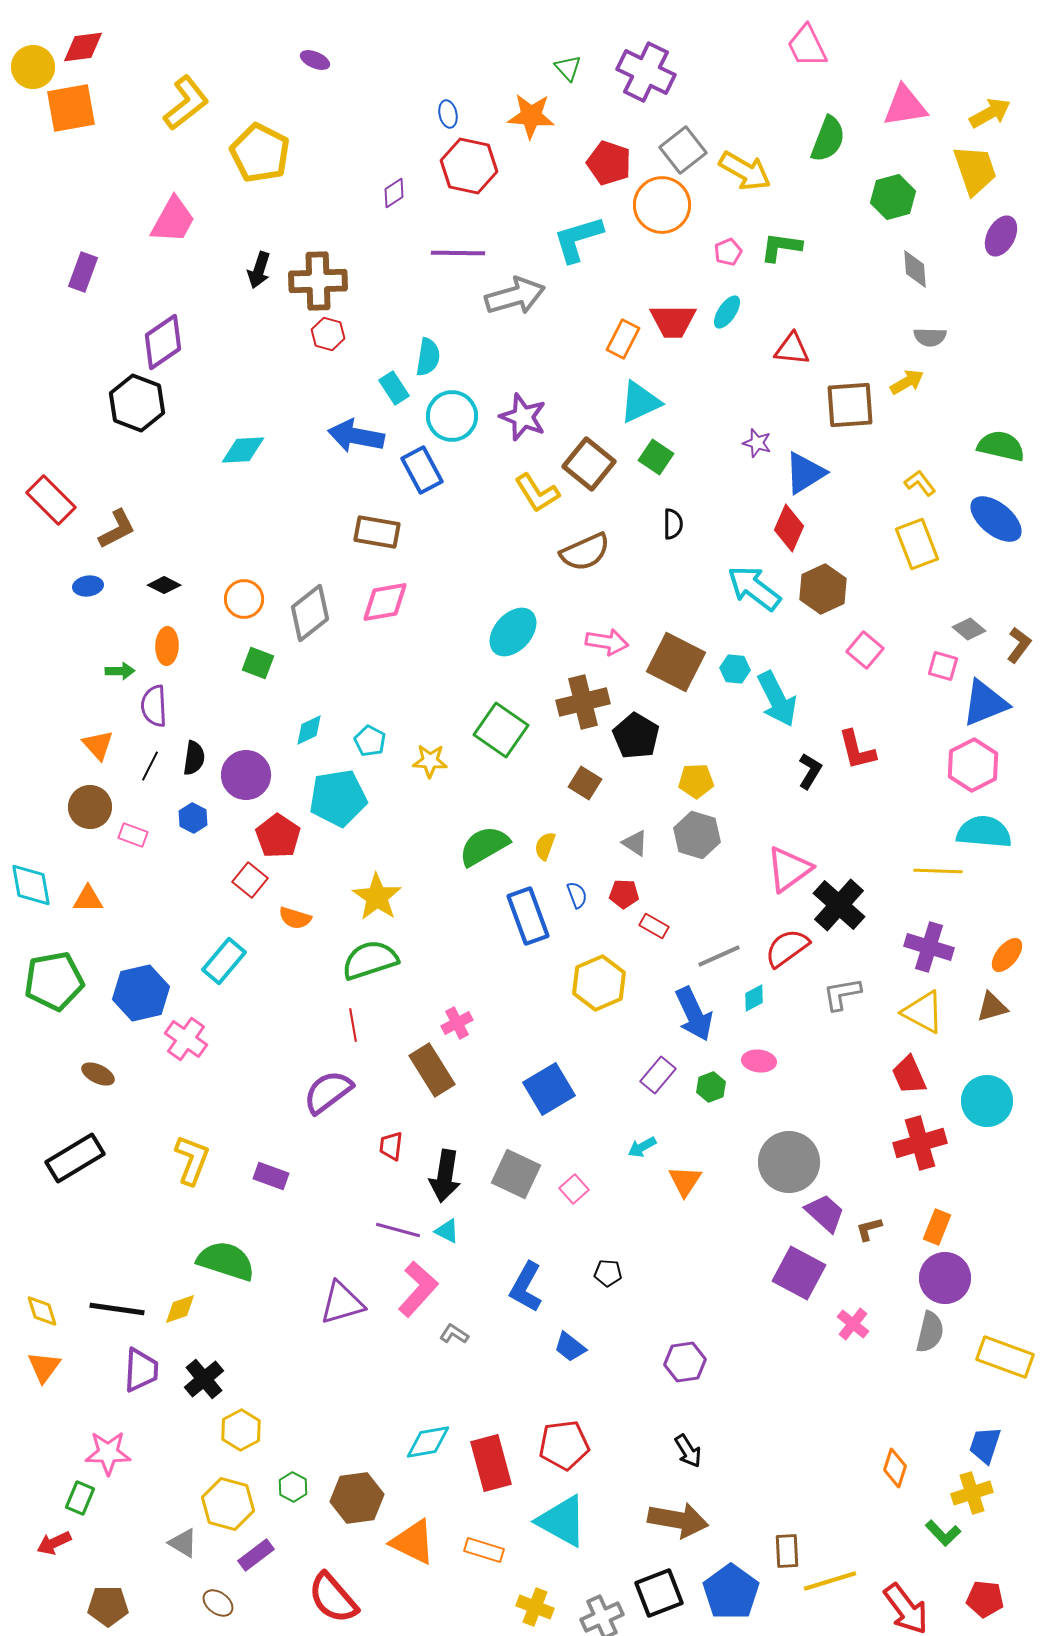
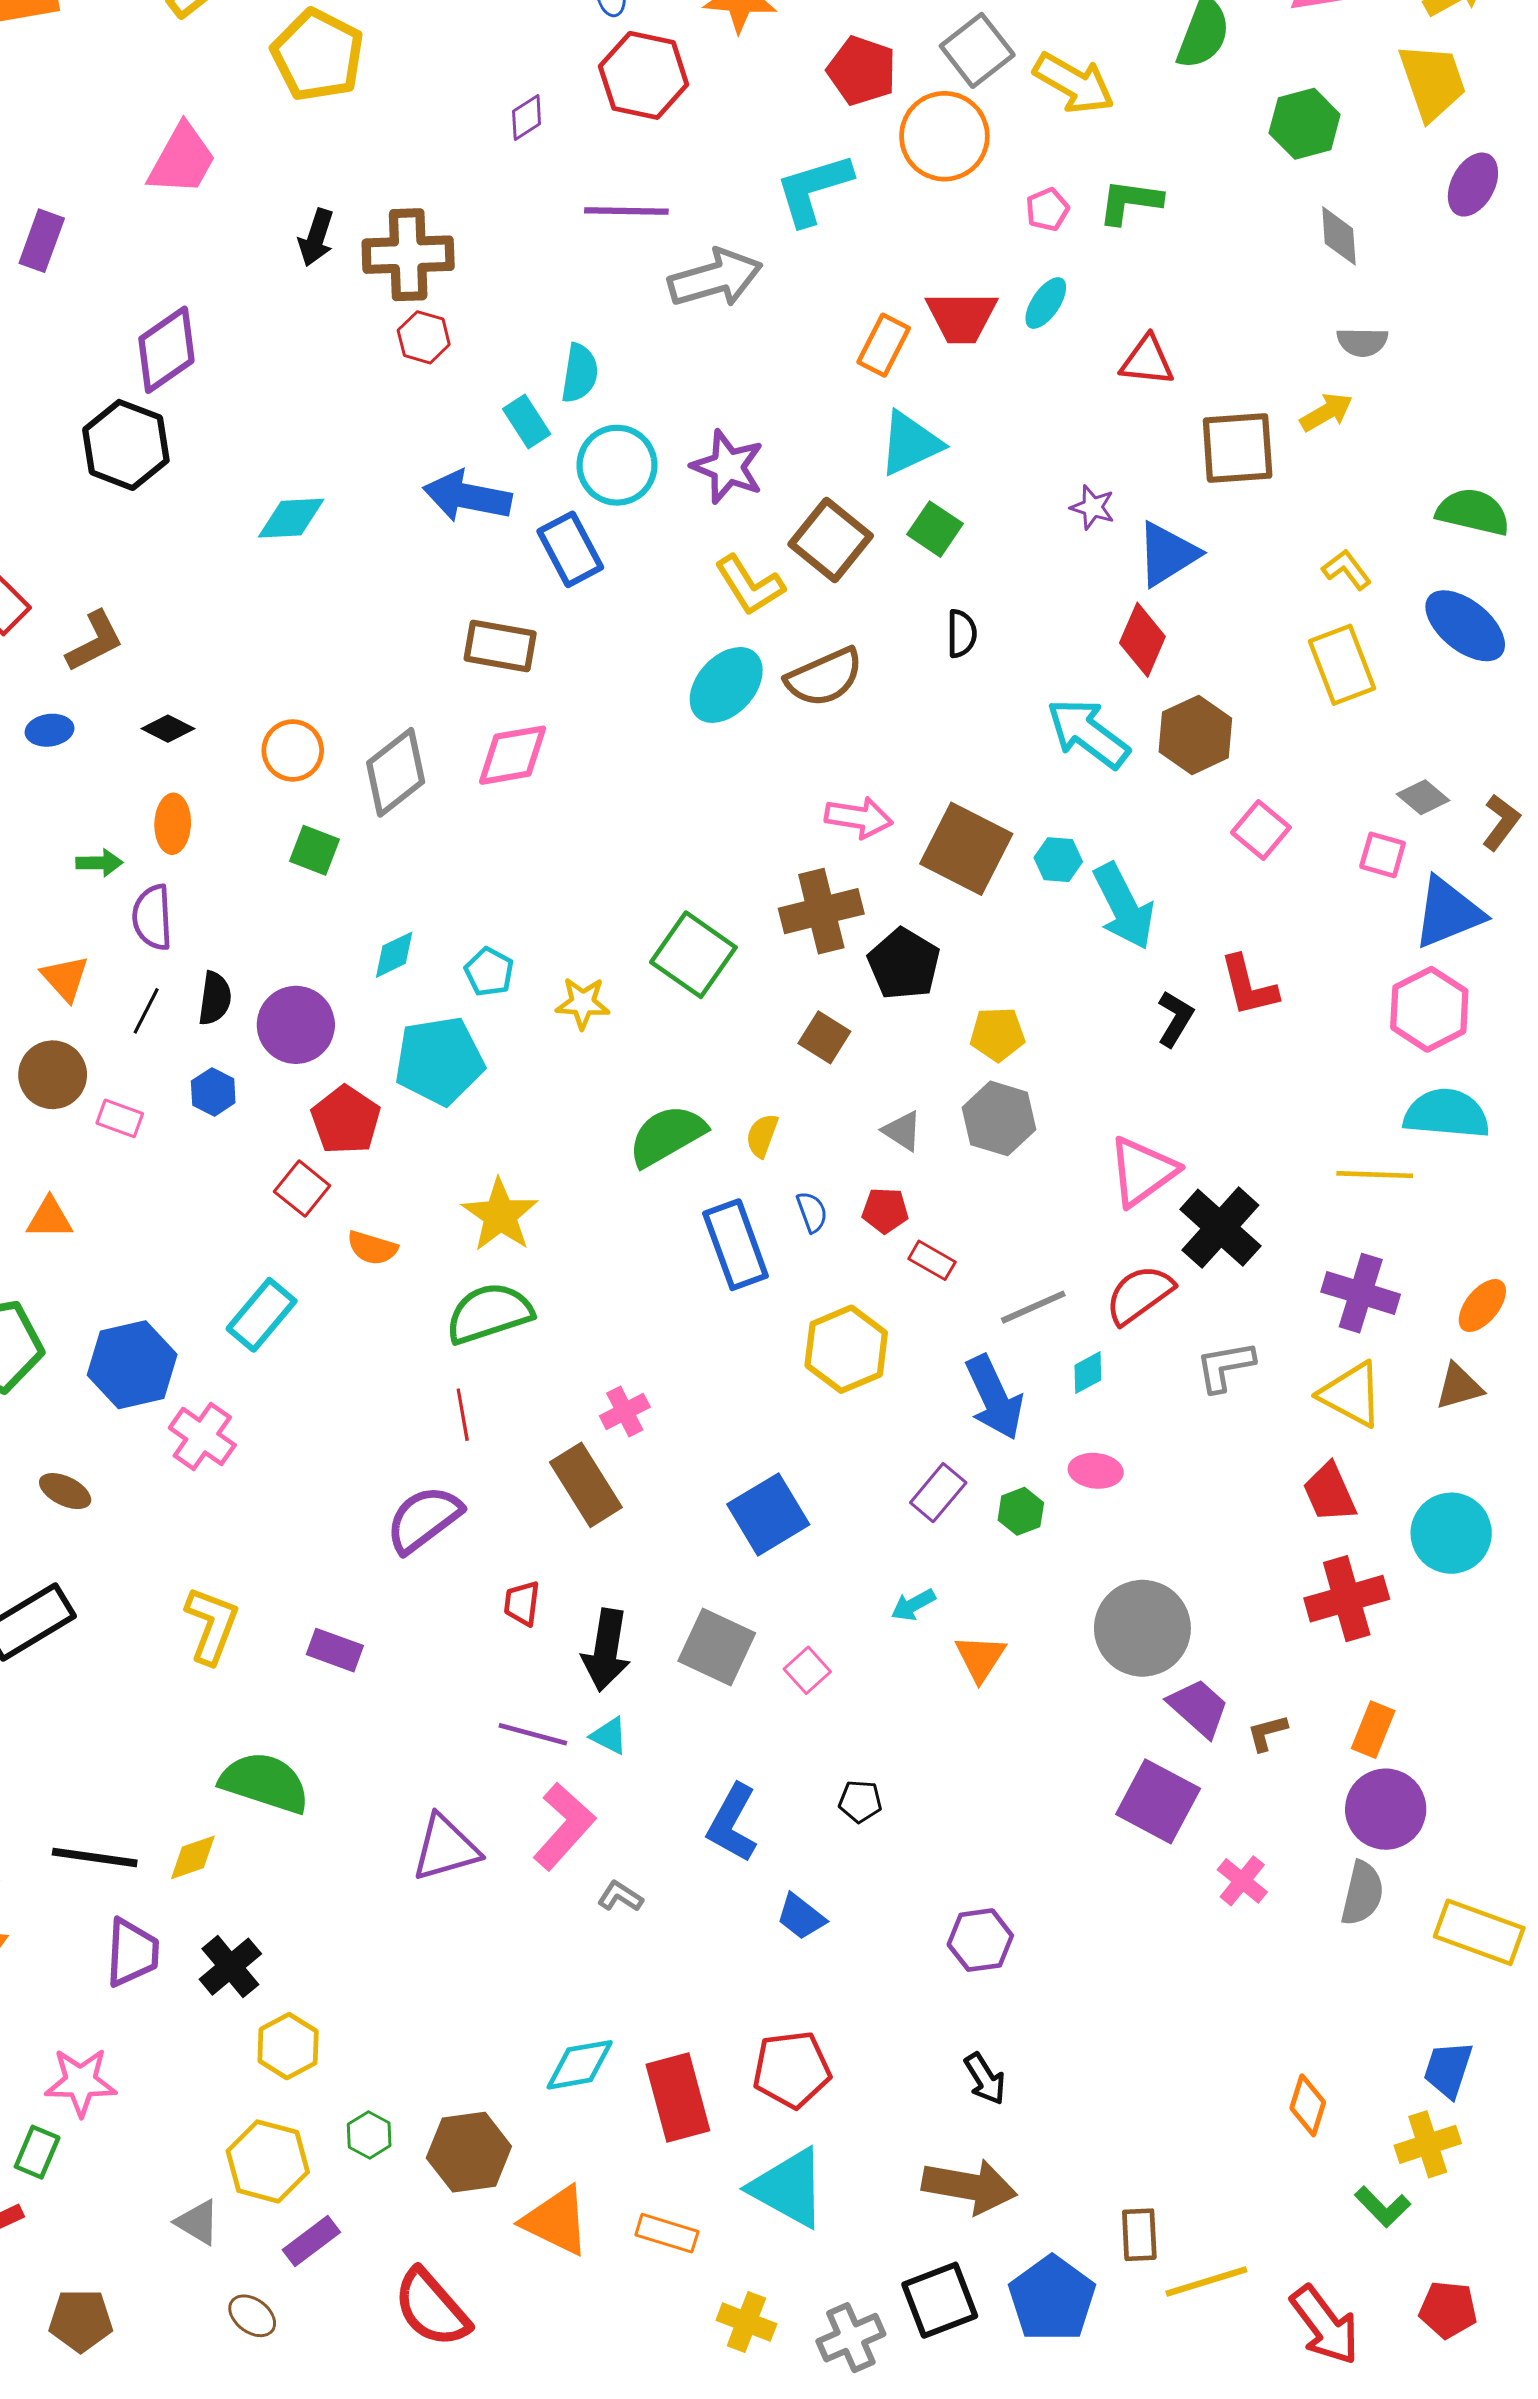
cyan ellipse: (513, 632) -> (726, 685), moved

